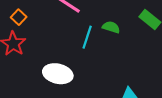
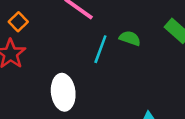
white ellipse: (58, 74) -> (63, 92), turned 68

